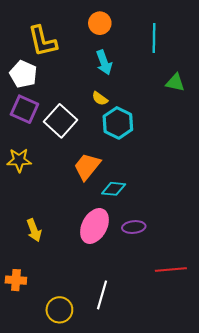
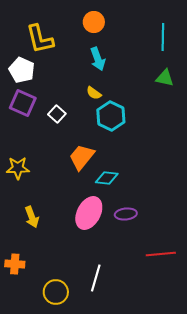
cyan line: (154, 38) -> (163, 37), moved
white square: (61, 121) -> (57, 114), size x0.6
yellow star: (19, 160) -> (18, 168), moved

